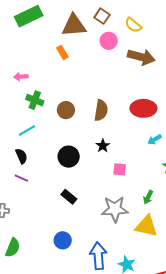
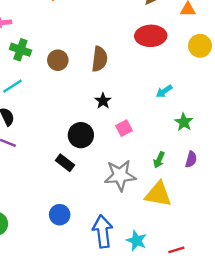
red ellipse: (143, 108) -> (151, 36), moved
black circle: (69, 157) -> (81, 135), moved
pink square: (120, 169) -> (124, 128), turned -32

